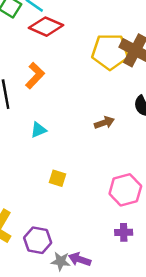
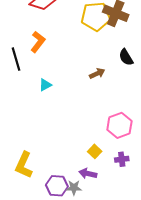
yellow square: (57, 178) -> (95, 151), moved, turned 32
purple hexagon: (38, 240) -> (57, 186), moved
purple arrow: (80, 259) -> (88, 174), moved

